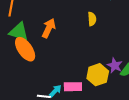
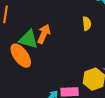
green triangle: (19, 32) -> (28, 39), moved

